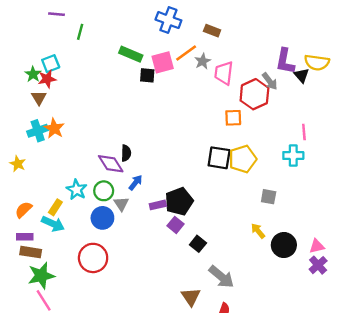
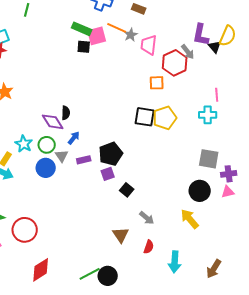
orange line: (186, 53) -> (117, 28), turned 60
green rectangle: (131, 54) -> (82, 29), moved
yellow semicircle: (317, 62) -> (228, 36), turned -75
gray square: (269, 197) -> (209, 159), moved, size x1.5
purple rectangle: (158, 205) -> (84, 160), moved
purple square: (176, 225) -> (108, 174), turned 32
yellow arrow: (258, 231) -> (190, 219), moved, size x1.5
red circle: (93, 258) -> (25, 230), moved
purple cross: (318, 265) -> (229, 174), moved, turned 35
gray arrow: (221, 277) -> (147, 218), size x0.7

